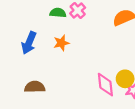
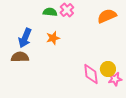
brown semicircle: (35, 87) -> (20, 57), moved

